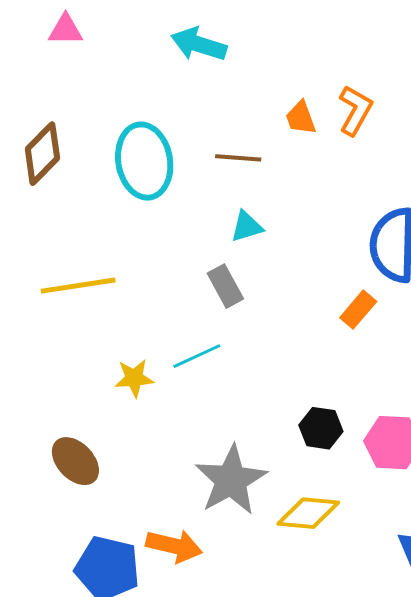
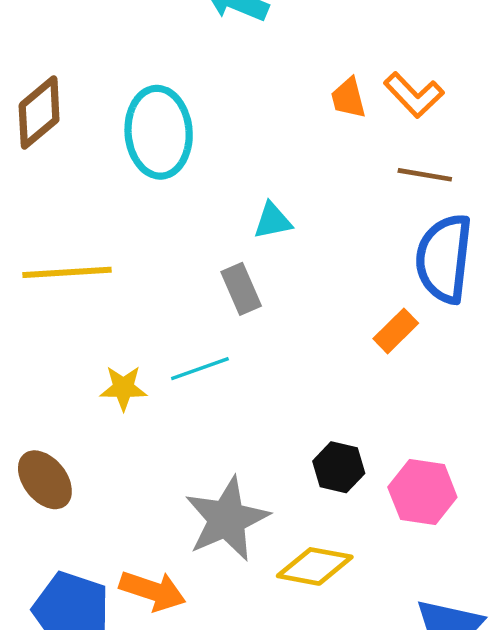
orange L-shape: (355, 110) -> (414, 95), turned 102
brown line: (238, 158) -> (425, 175), moved

